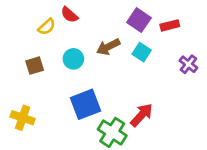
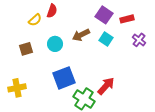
red semicircle: (69, 15) -> (52, 11), turned -112
purple cross: (188, 64) -> (139, 40), moved
yellow cross: (23, 118) -> (17, 88), turned -30

